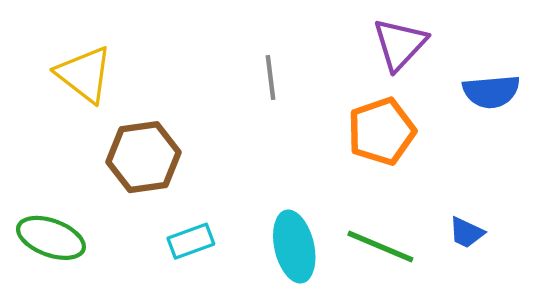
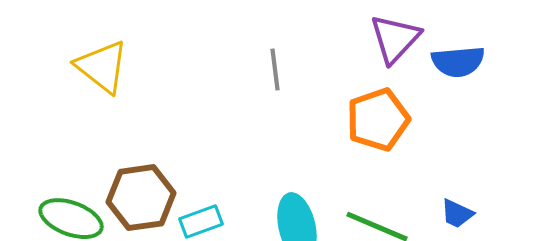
blue semicircle: (491, 92) -> (458, 62), moved
brown hexagon: (144, 157) -> (141, 198), moved

